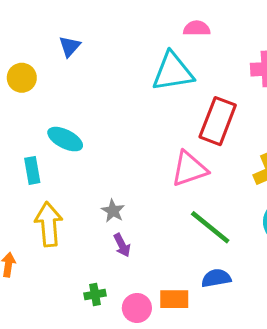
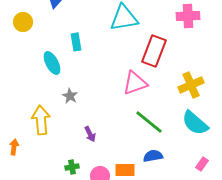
cyan ellipse: (65, 139) -> (52, 63), turned 35
cyan rectangle: (32, 170) -> (76, 42), moved
gray star: (113, 211) -> (70, 96), moved

